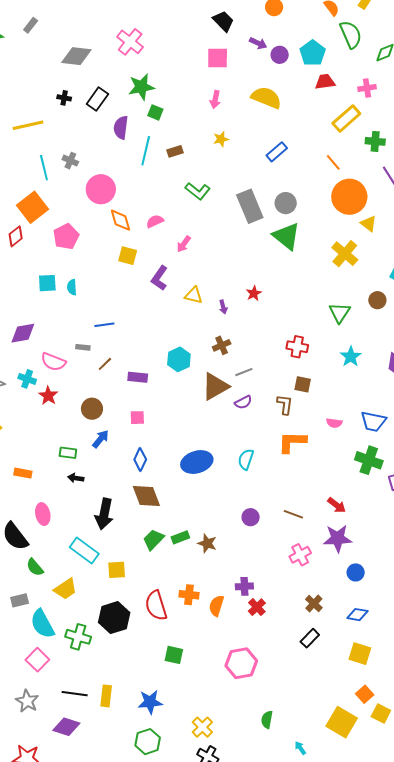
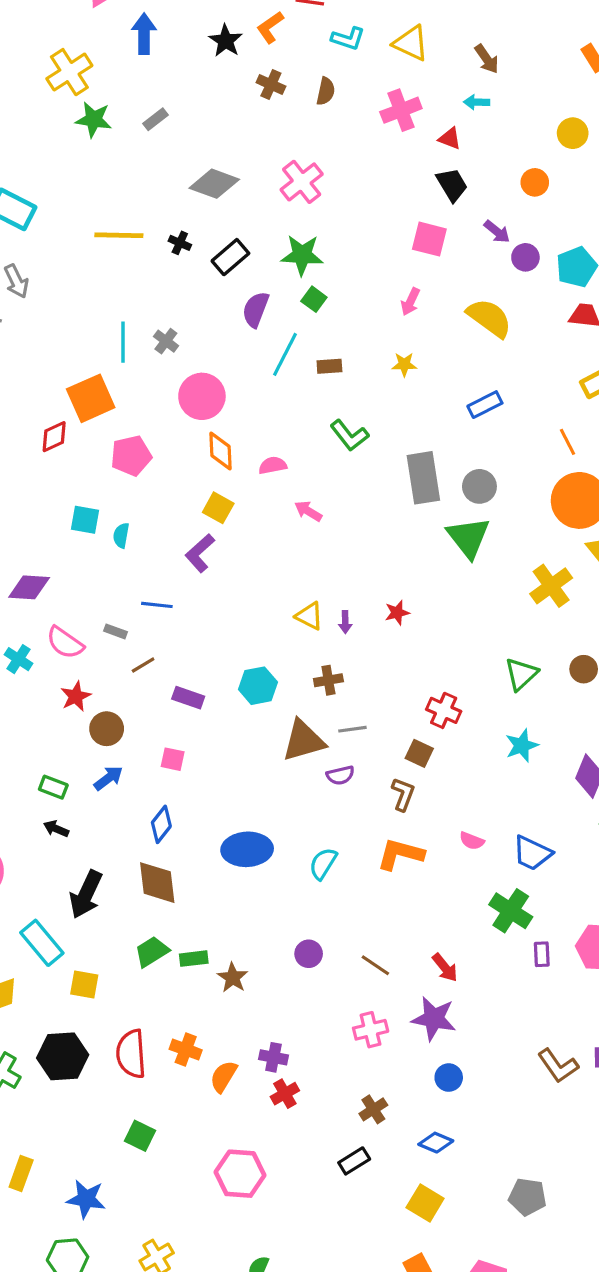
yellow line: (28, 125) -> (119, 235), moved
pink arrow: (184, 244) -> (308, 511), turned 72
purple L-shape: (159, 278) -> (200, 553), moved
yellow triangle: (194, 295) -> (309, 616), moved
brown square: (303, 384) -> (419, 753), moved
red star: (48, 396) -> (76, 696), moved

